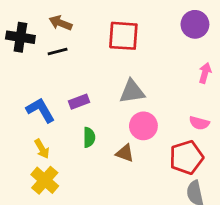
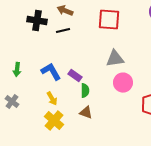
purple rectangle: (79, 102) -> (75, 76), moved, turned 56
brown triangle: (125, 153) -> (86, 113), moved

